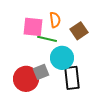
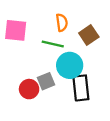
pink square: (33, 27) -> (16, 30), moved
red circle: (26, 79) -> (29, 89), size x0.7

